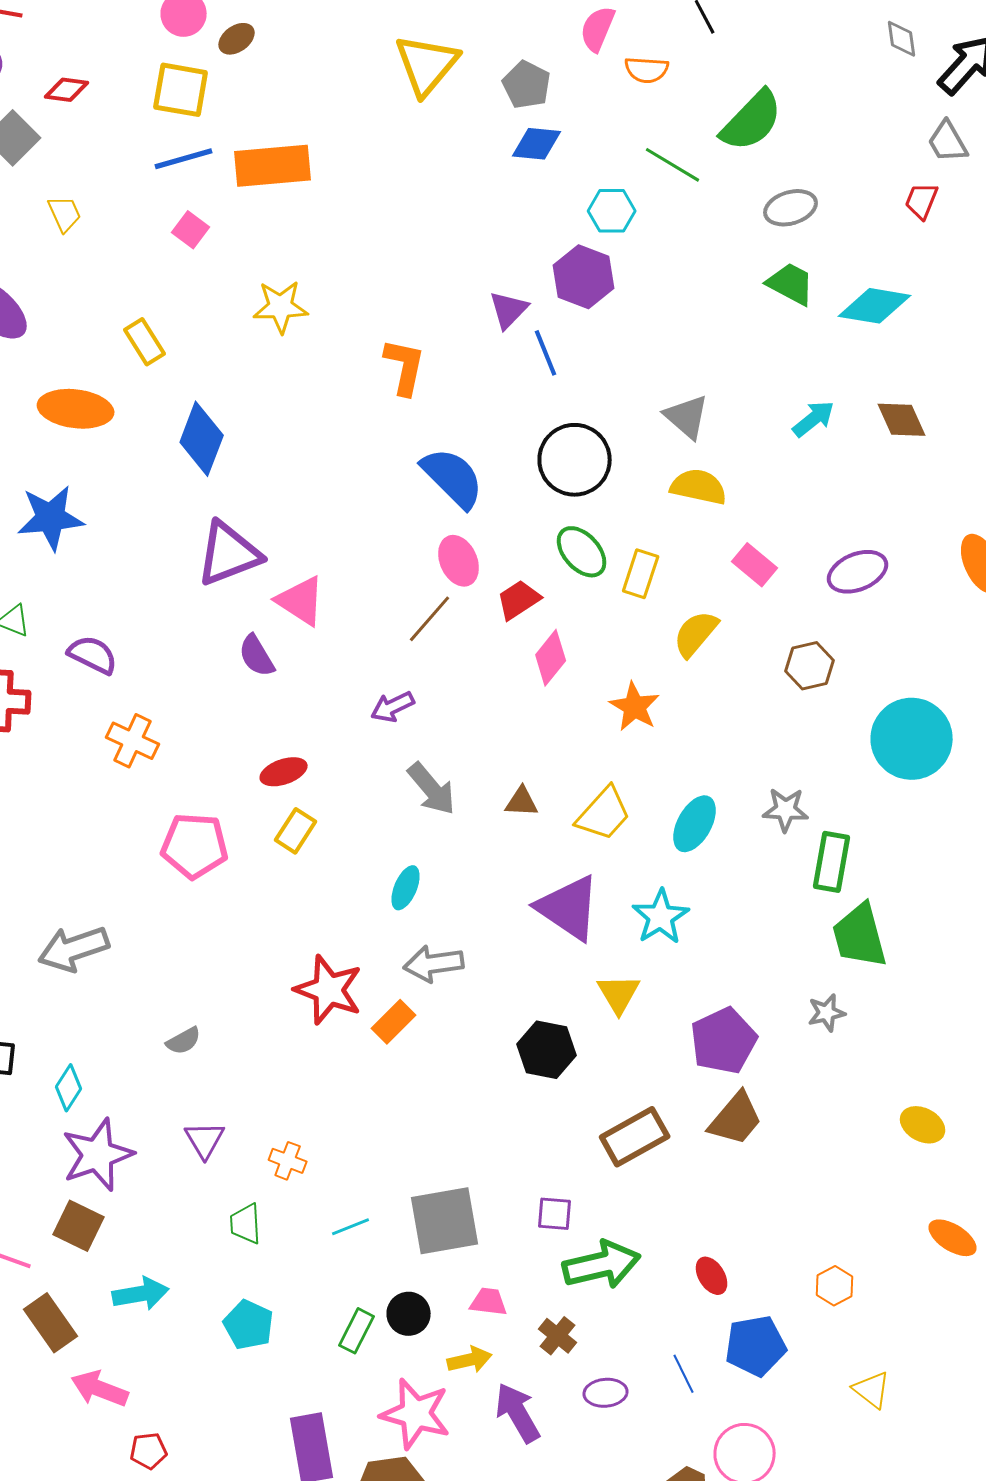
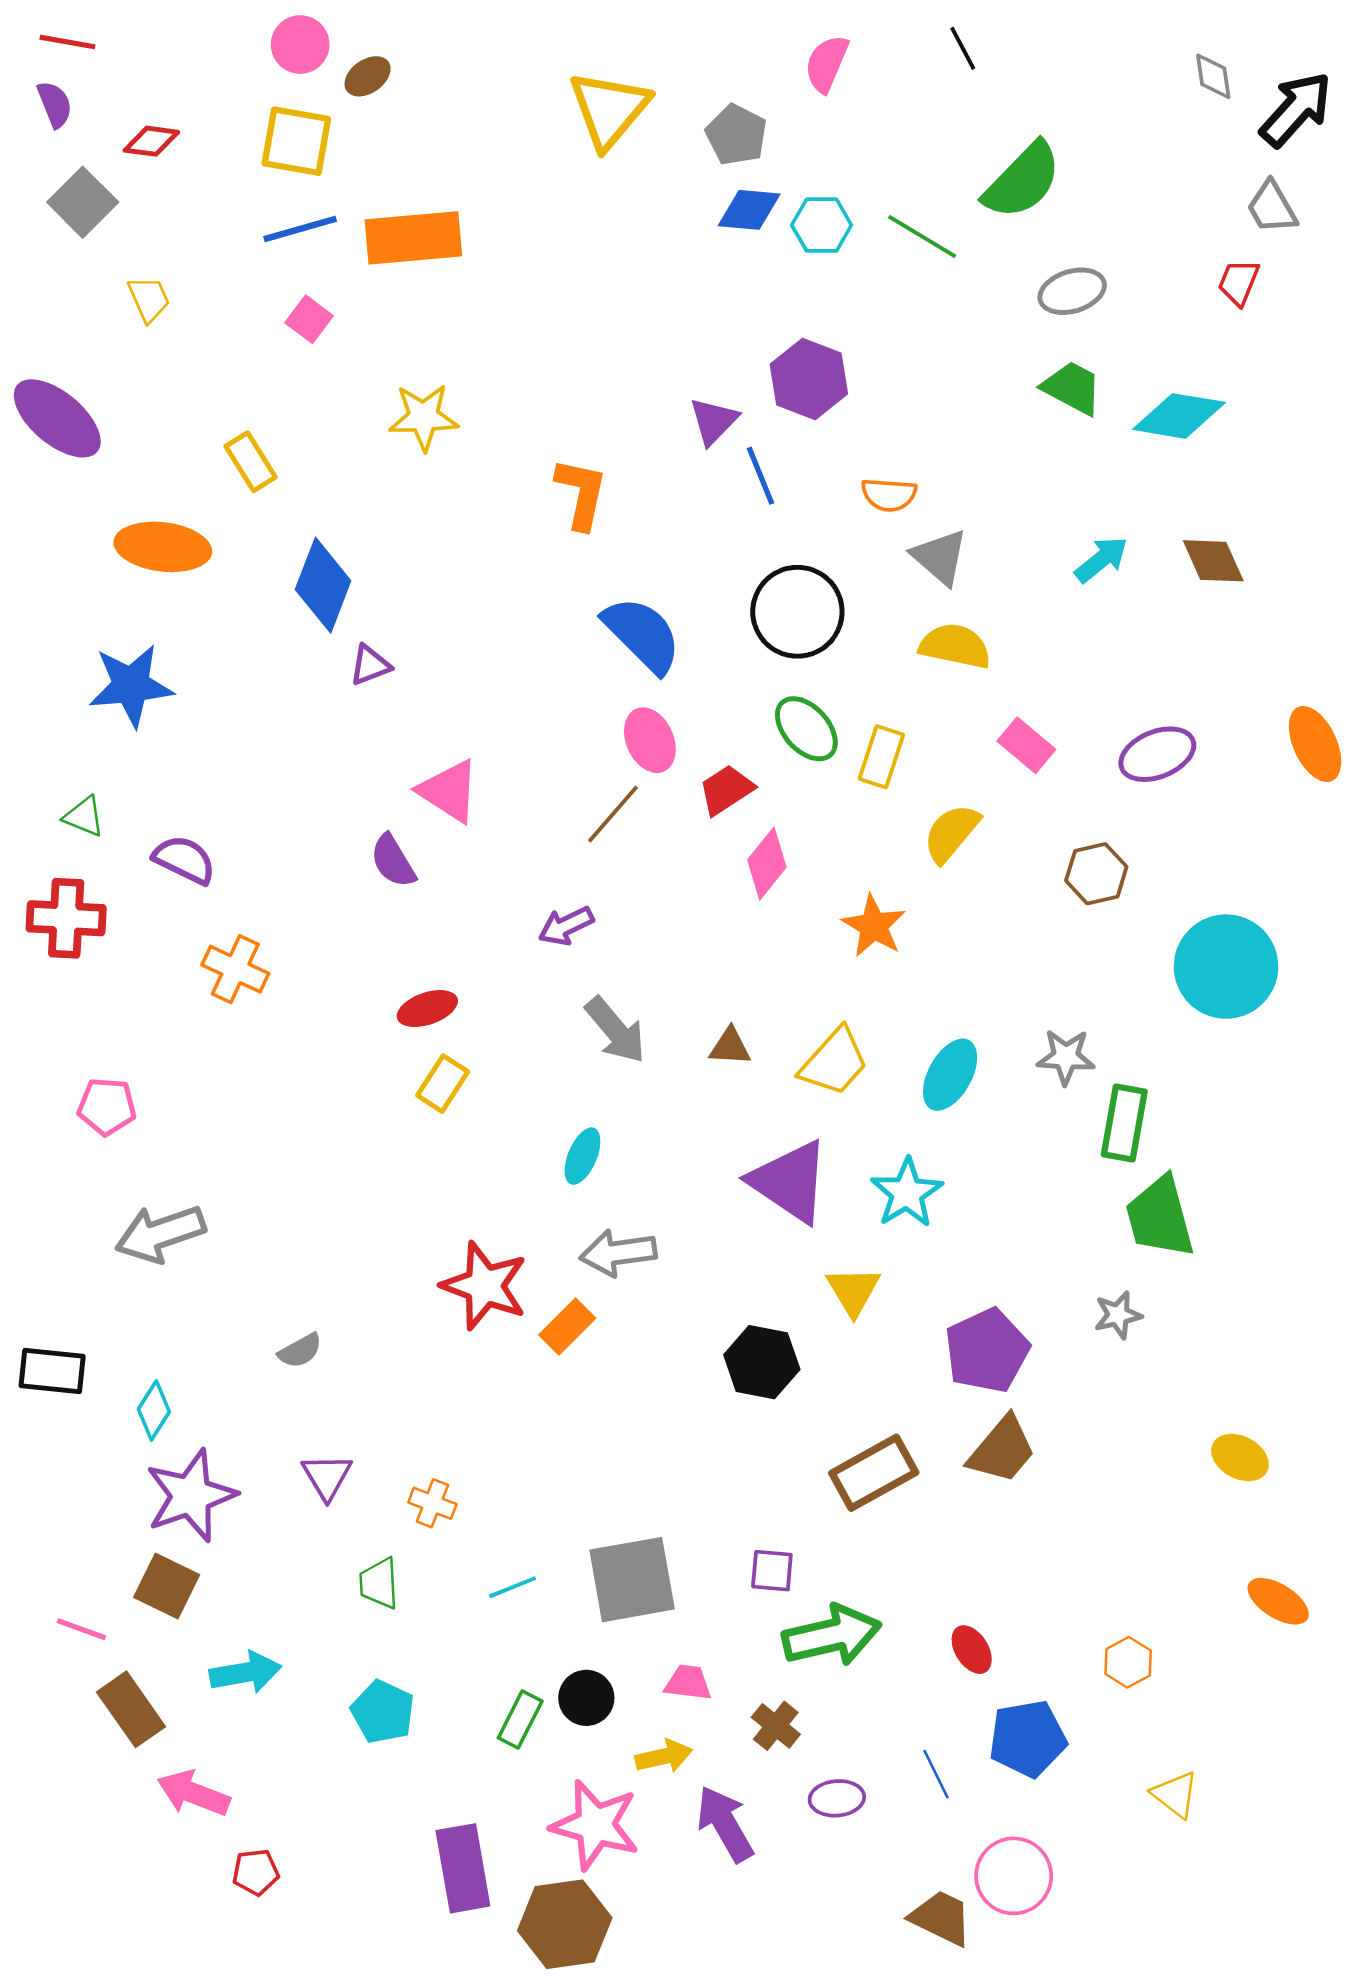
orange semicircle: (647, 70) -> (889, 495), moved
cyan hexagon: (612, 211) -> (822, 225), moved
purple triangle: (229, 554) -> (370, 665), moved, size x0.5
pink pentagon: (195, 846) -> (107, 1106), moved, size x0.7

